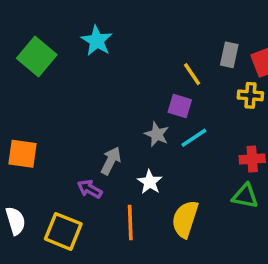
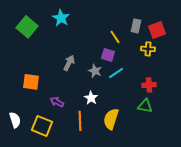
orange square: (23, 154) -> (31, 82), moved
gray arrow: (111, 161) -> (69, 63), moved

